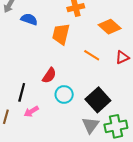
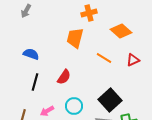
blue semicircle: (29, 19) -> (31, 54), moved
black line: (22, 92) -> (35, 82), moved
cyan circle: (64, 94) -> (74, 106), moved

